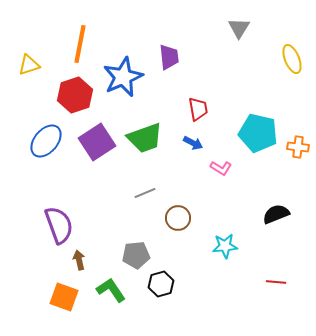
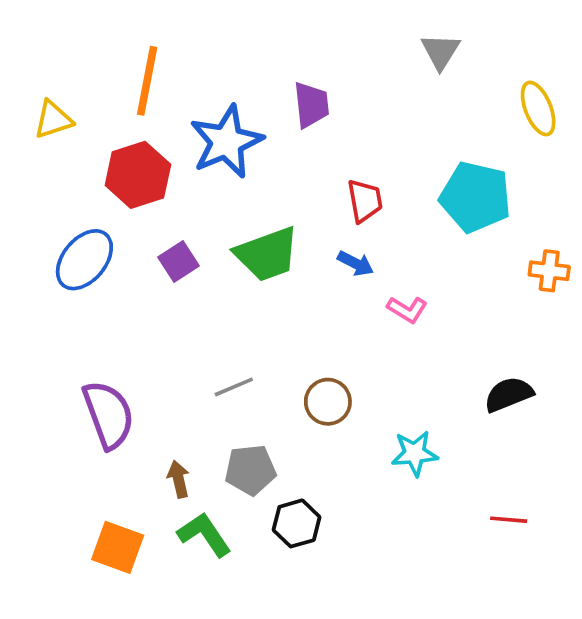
cyan pentagon: (258, 133) -> (475, 197), moved
purple square: (97, 142) -> (179, 262), size x0.6
gray line: (145, 193) -> (234, 387), moved
brown arrow: (79, 260) -> (179, 479), moved

